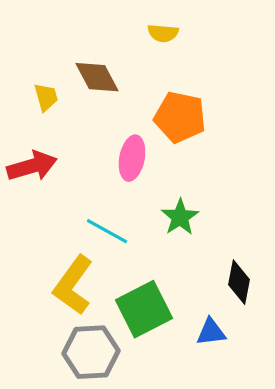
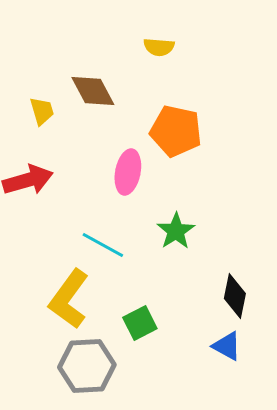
green square: (144, 309) -> (140, 323), size x0.6
blue triangle: (211, 332) -> (227, 346), moved, turned 36

